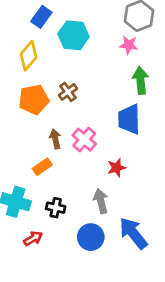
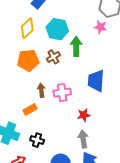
cyan hexagon: (73, 35) -> (57, 29), moved
green arrow: (141, 80) -> (76, 46), moved
pink cross: (84, 140) -> (62, 93), turned 36
gray arrow: (101, 201) -> (83, 139), moved

